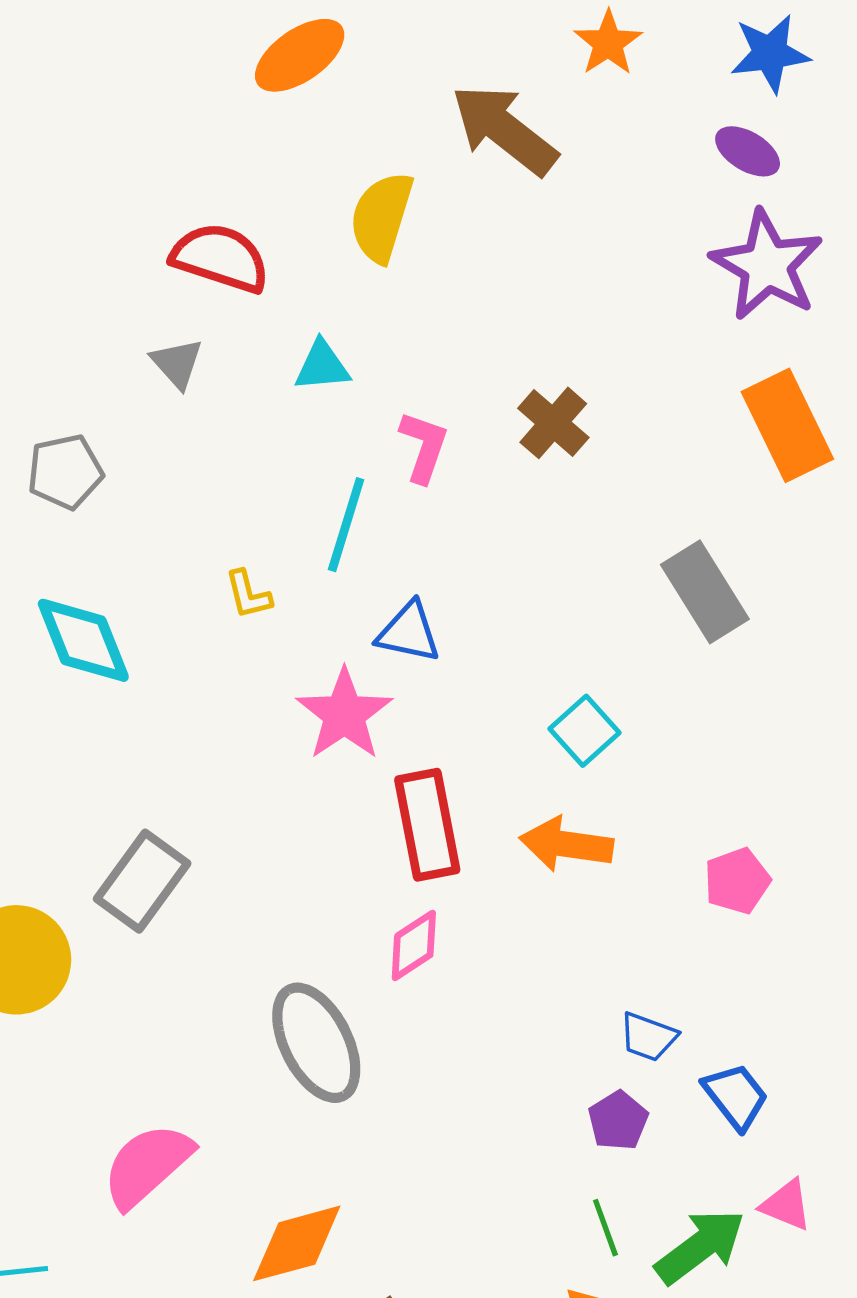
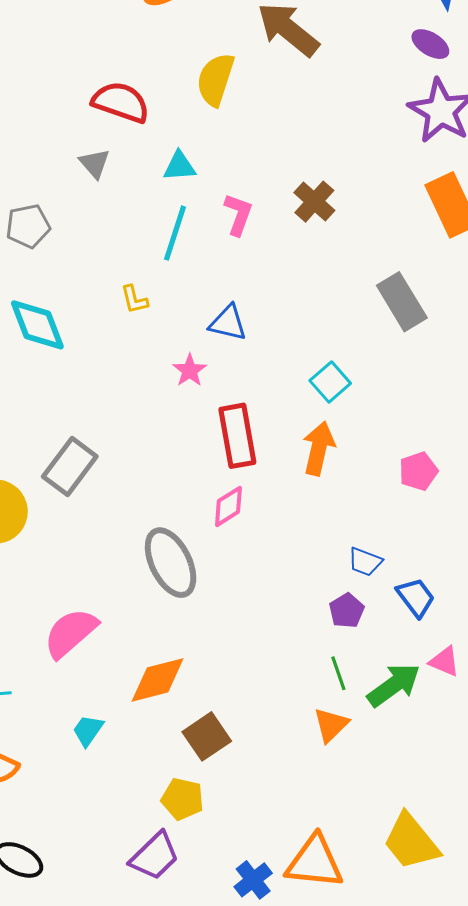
cyan line: (346, 525) -> (175, 233), moved
pink star: (344, 714) -> (190, 370), size x0.6
orange arrow: (566, 844) -> (319, 448), turned 94

